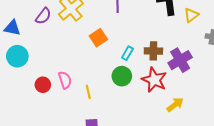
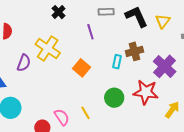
brown cross: (153, 51) -> (134, 51), moved
cyan rectangle: (127, 53) -> (117, 62), moved
yellow line: (88, 92) -> (85, 113), moved

